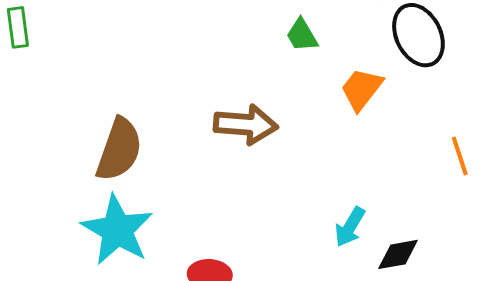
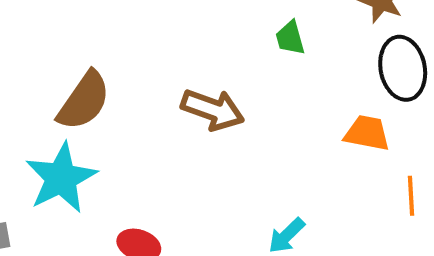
orange trapezoid: (362, 89) -> (367, 133), moved, turned 48

